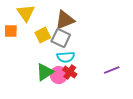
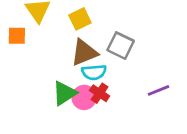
brown triangle: (65, 20) -> (84, 53), moved
yellow square: (43, 35) -> (80, 19), moved
gray square: (61, 38) -> (121, 46), moved

